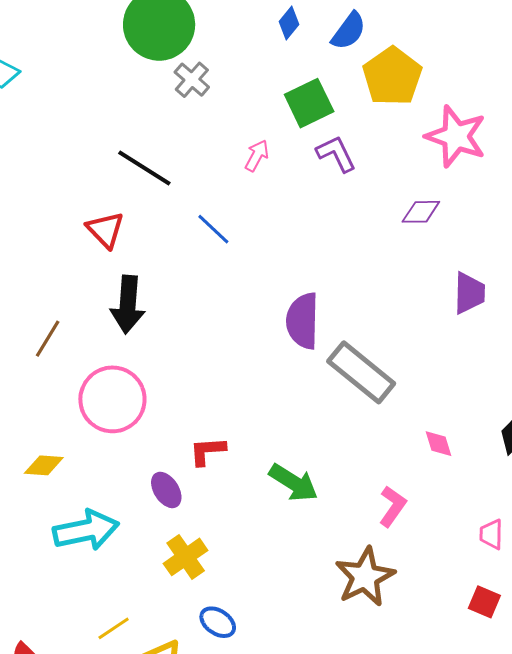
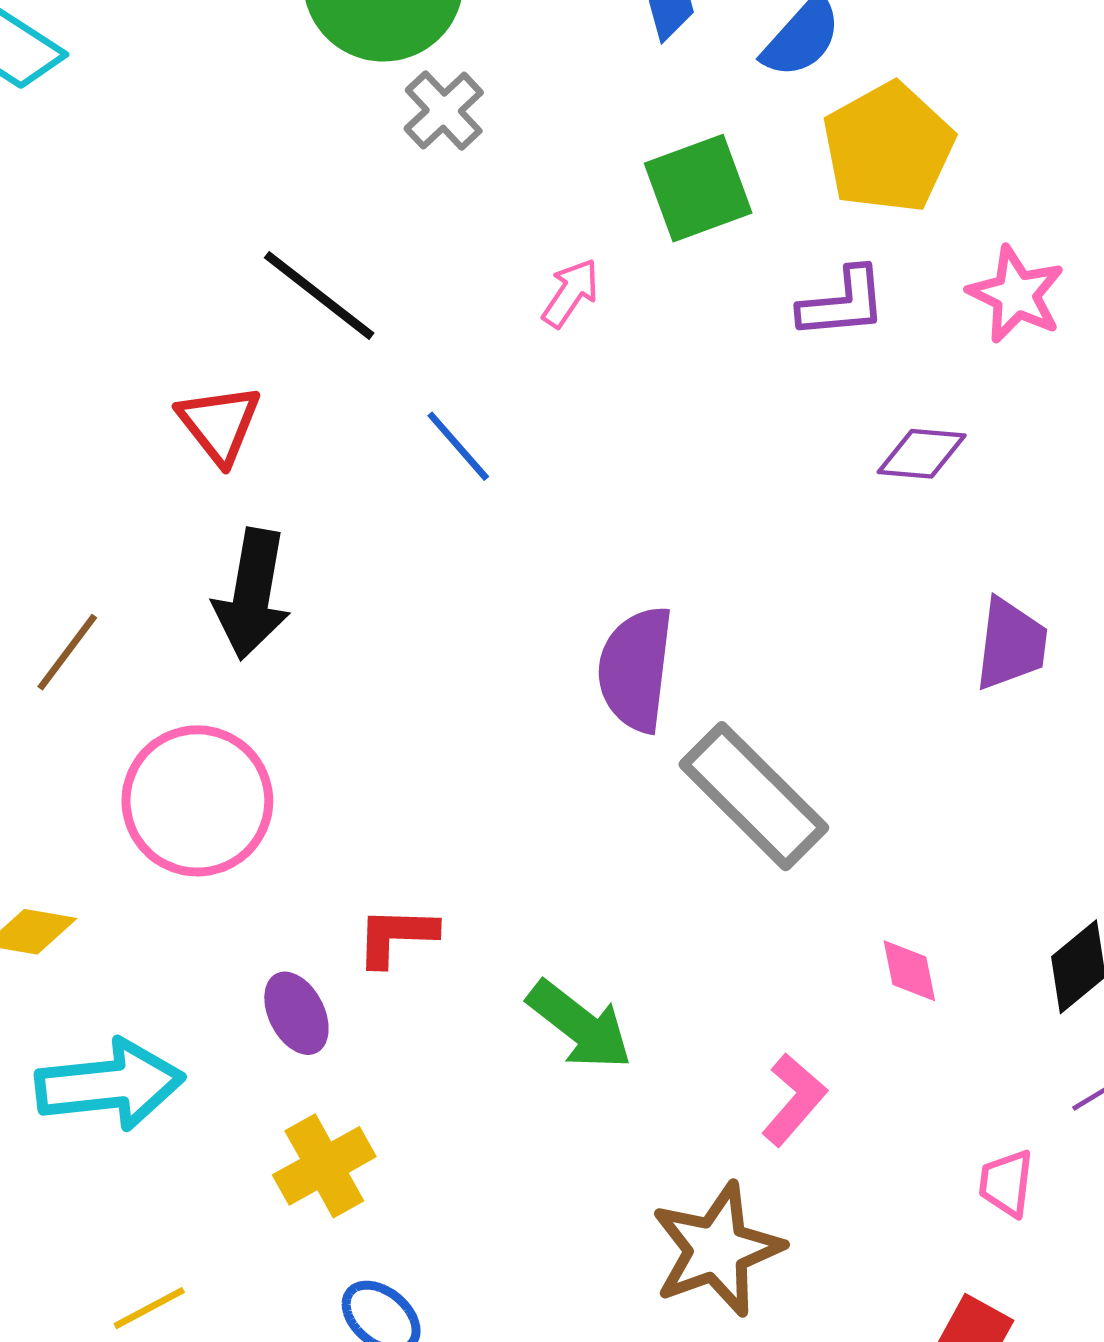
pink star: (456, 136) -> (1016, 294), size x0.7
purple L-shape: (336, 154) -> (843, 303), moved, turned 105

